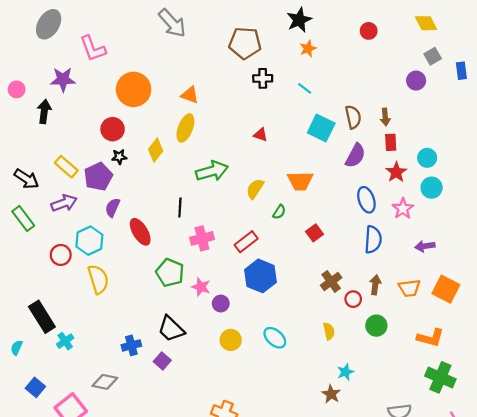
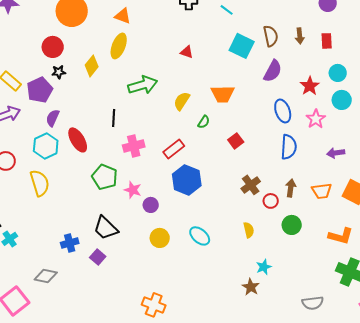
red rectangle: (391, 142) -> (327, 41), moved
cyan hexagon: (89, 241) -> (46, 146), moved

